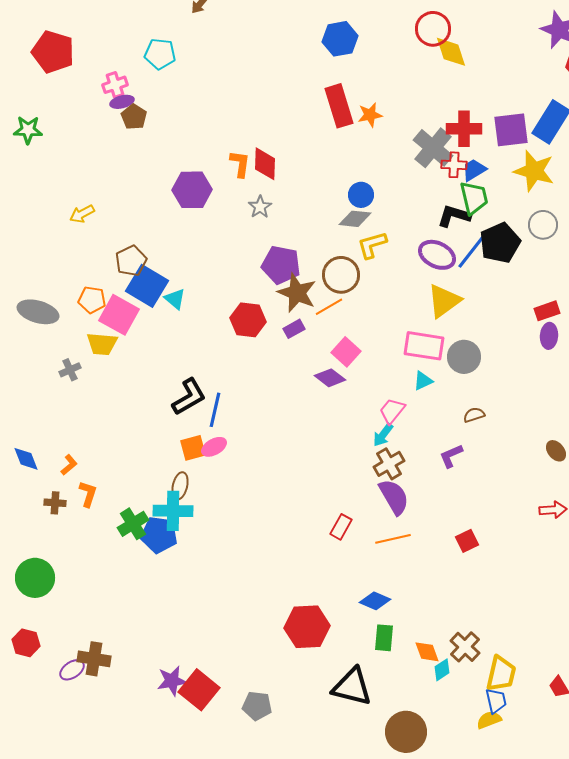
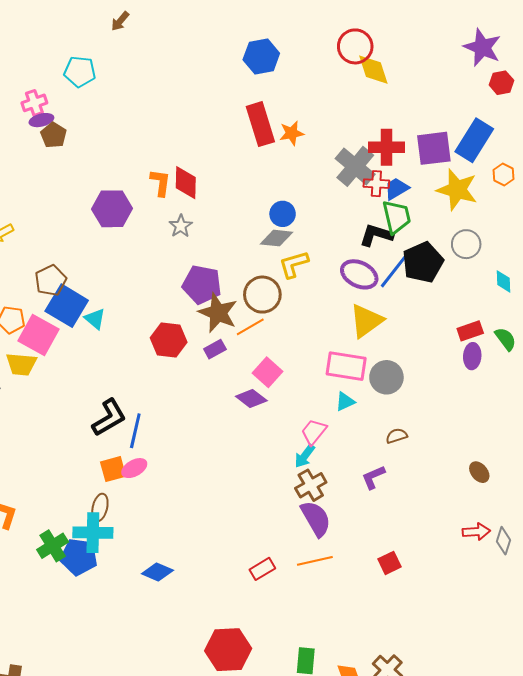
red rectangle: (341, 527) -> (262, 569), moved, turned 30
blue diamond: (375, 601) -> (157, 572), moved

